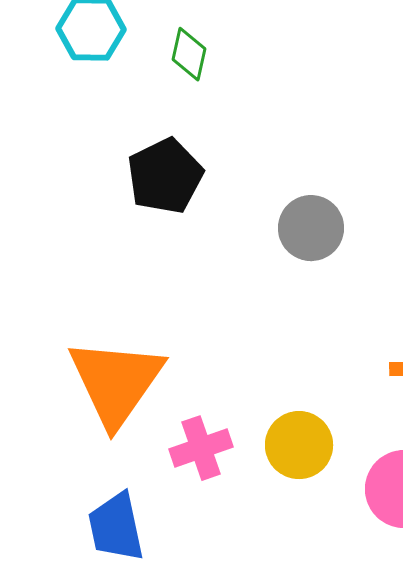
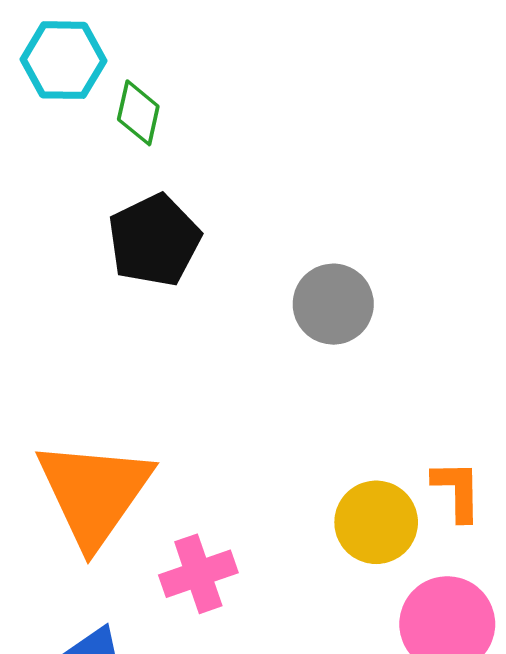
green diamond: (189, 54) -> (138, 113), moved
yellow circle: (299, 445) -> (376, 522), moved

